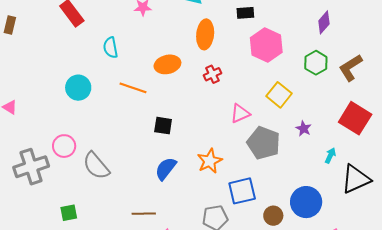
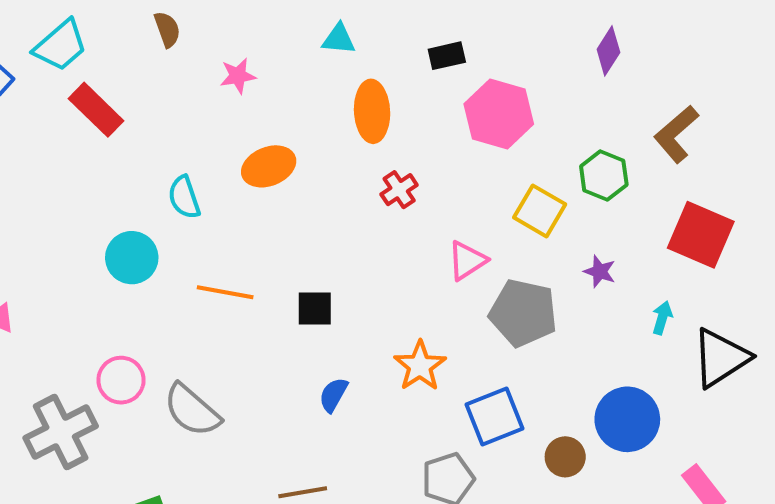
cyan semicircle: (111, 47) -> (184, 197), moved
green hexagon: (316, 63) -> (604, 175), moved
orange ellipse: (167, 64) -> (269, 166), moved
orange line: (133, 88) -> (225, 292), moved
blue semicircle: (166, 169) -> (333, 395), size x0.7

